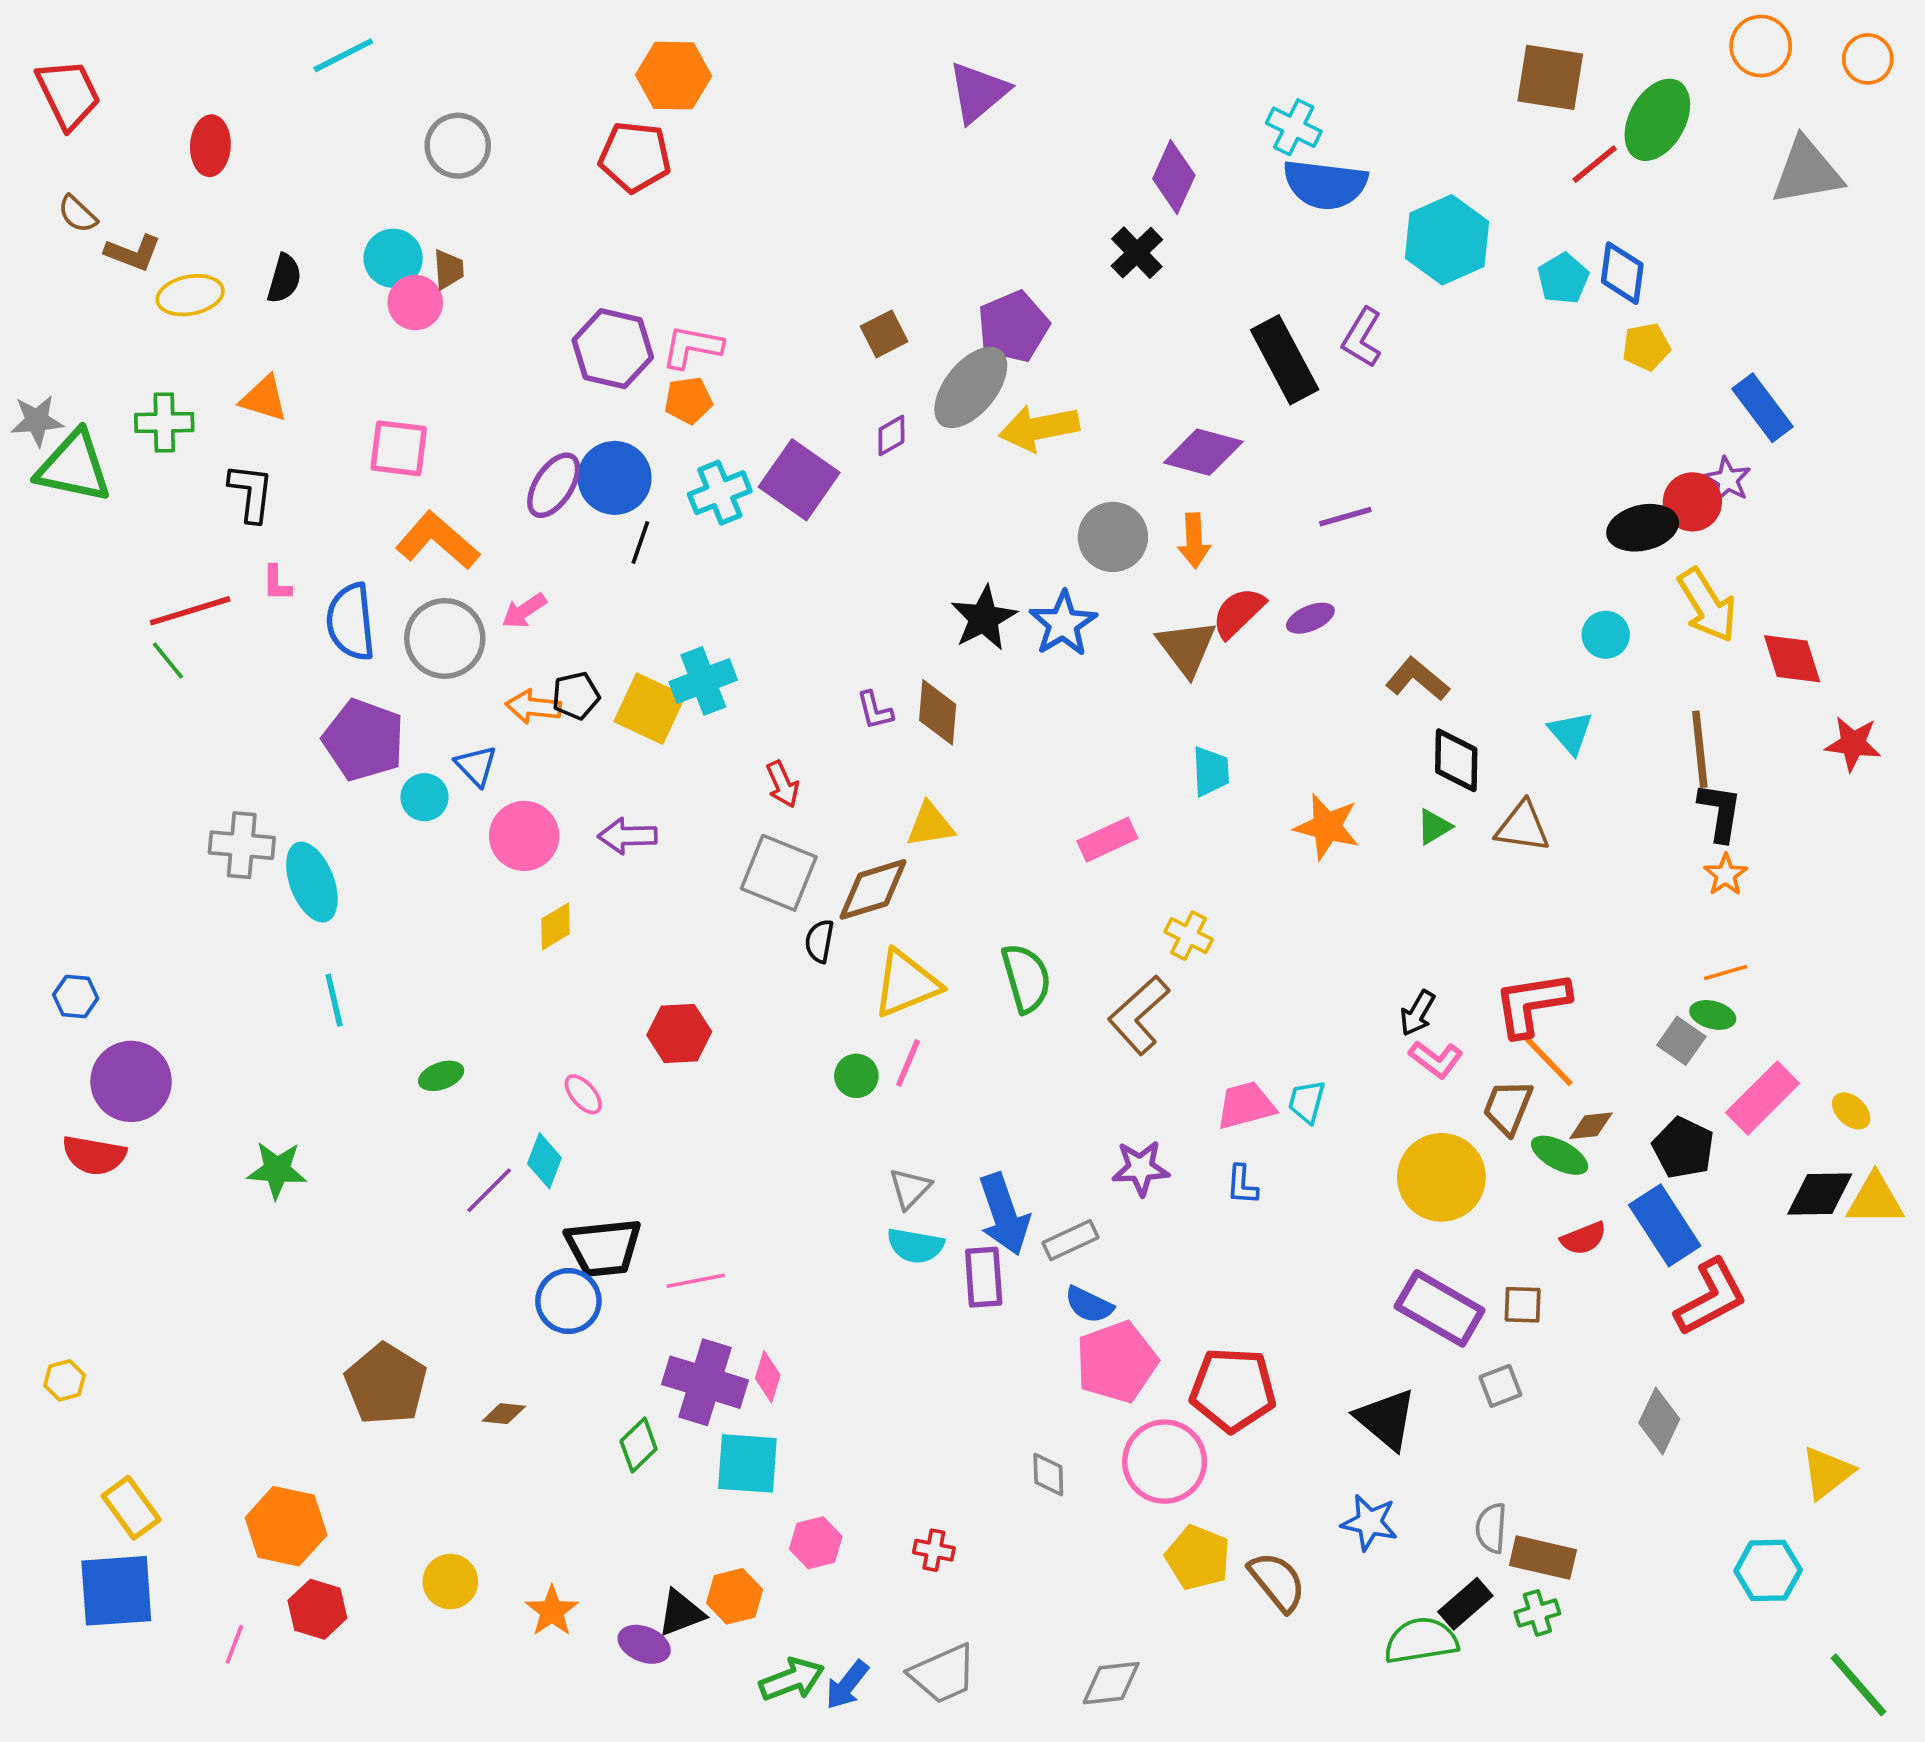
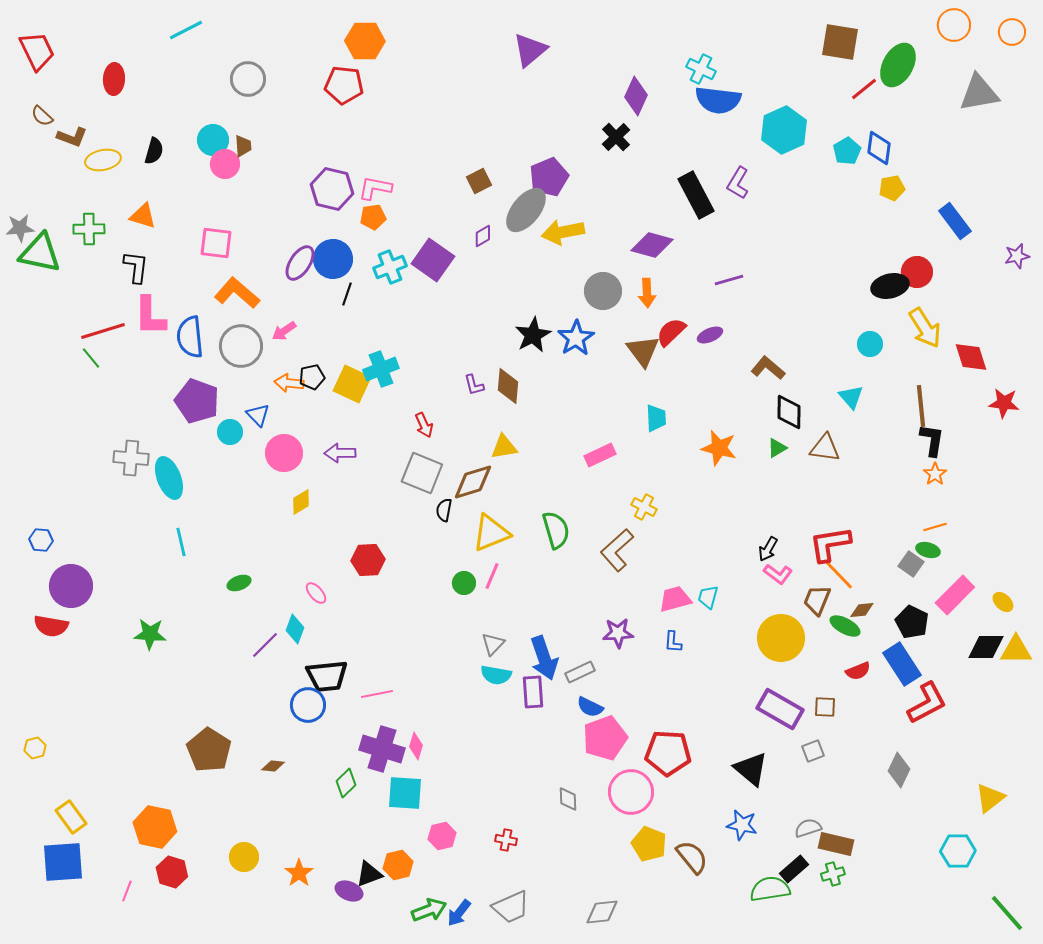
purple star: (1727, 480) -> (1017, 256), moved, turned 30
pink L-shape: (277, 583) -> (150, 316), size x2.0
gray semicircle: (1491, 1528) -> (808, 828), turned 68

